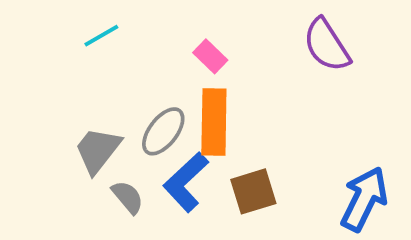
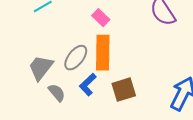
blue L-shape: (186, 182) -> (88, 85), size x0.7

